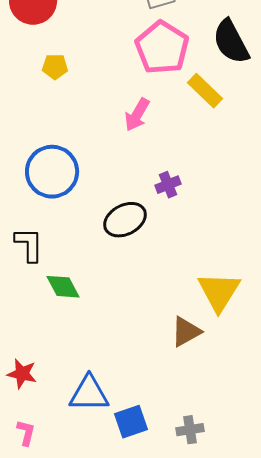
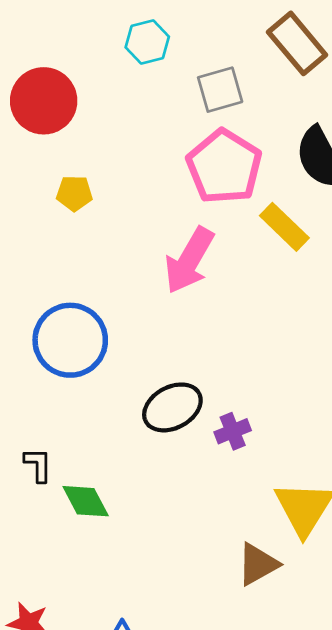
pink arrow: (137, 115) -> (189, 260), size x1.4
purple cross: (168, 185) -> (233, 431), moved
black L-shape: (29, 245) -> (38, 465), moved, size x0.7

